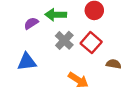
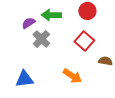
gray cross: (64, 40) -> (41, 39), moved
blue triangle: (27, 62) -> (24, 79), moved

